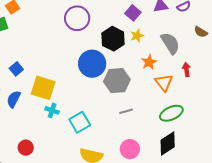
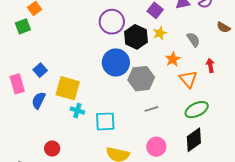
purple circle: (77, 18) -> (112, 22), moved
gray semicircle: (170, 43) -> (193, 40), size x0.7
cyan square: (80, 122) -> (105, 121), turned 30

